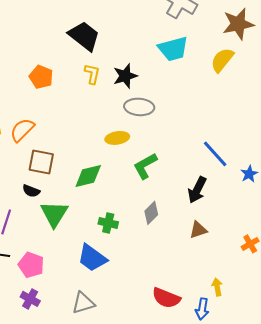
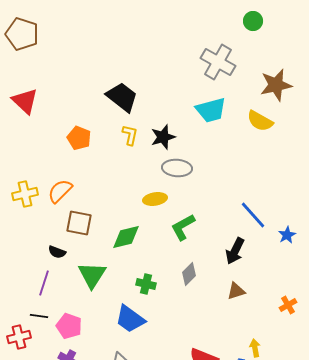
yellow semicircle: (222, 60) -> (260, 121), turned -100
black semicircle: (31, 191) -> (57, 252), moved

